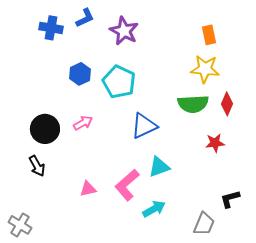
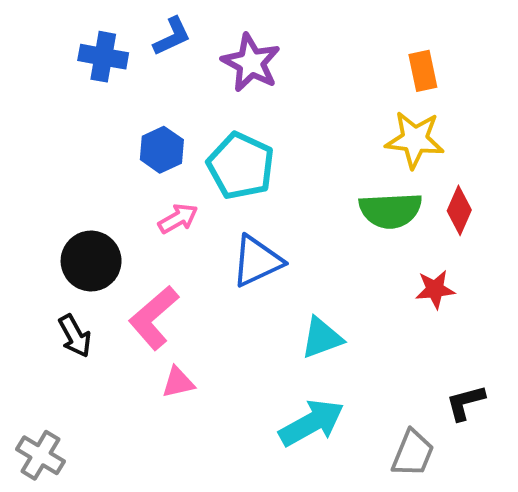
pink arrow: (83, 123) -> (178, 219), moved
blue triangle: (144, 126) -> (257, 261), moved
pink L-shape: (127, 185) -> (154, 318), moved
cyan arrow: (154, 209) -> (312, 423), size x1.4

